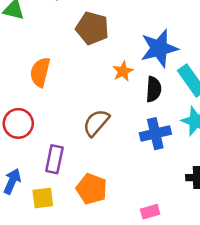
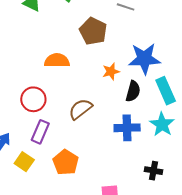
orange semicircle: (40, 72) -> (57, 61), moved, turned 65
red circle: (18, 123) -> (33, 99), moved
yellow square: (43, 198) -> (24, 162), turned 30

